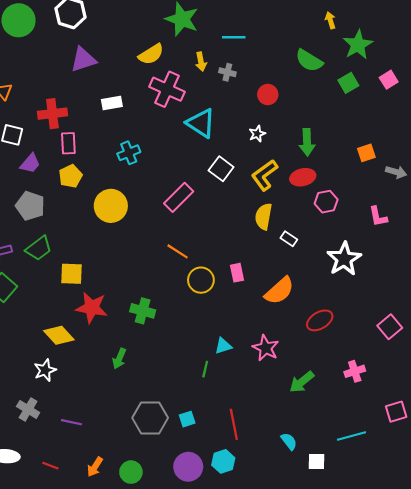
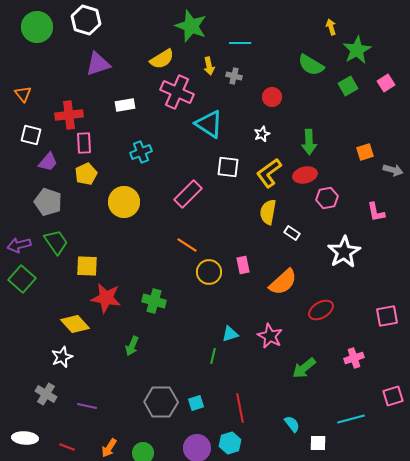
white square: (221, 169) -> (228, 167), turned -30
green trapezoid: (39, 248) -> (56, 242), turned -88
pink square: (390, 327) -> (387, 316), turned 30

